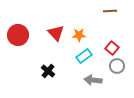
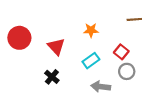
brown line: (110, 11) -> (134, 19), moved
red triangle: (56, 33) -> (56, 46), moved
orange star: (79, 35) -> (91, 30), moved

